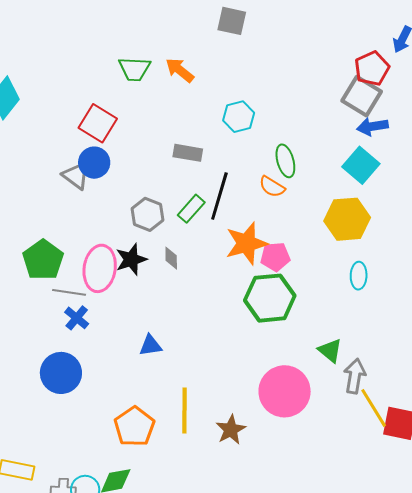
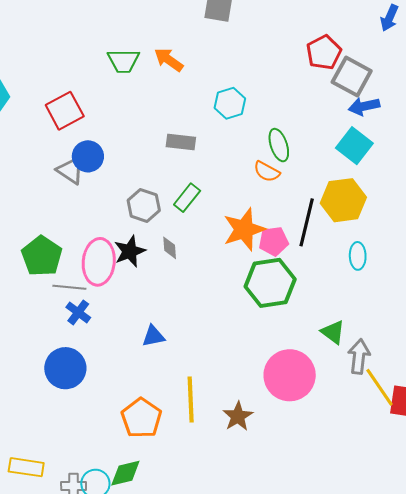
red pentagon: (372, 68) -> (324, 52), moved
red square: (98, 123) -> (65, 111), moved, turned 33
black line: (219, 196) -> (307, 222), moved

